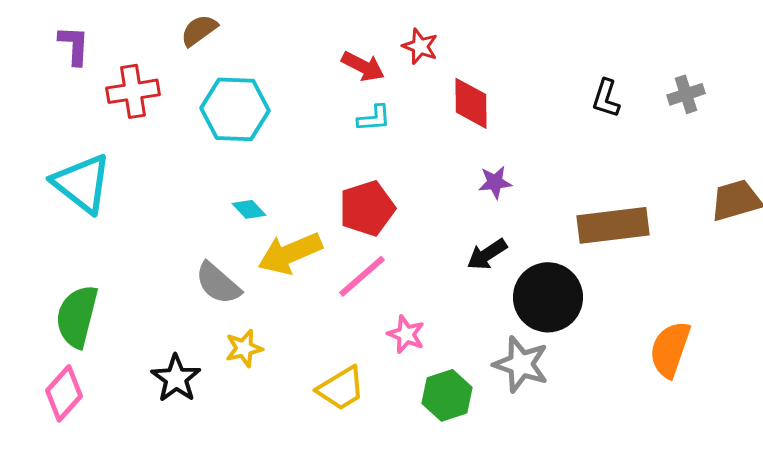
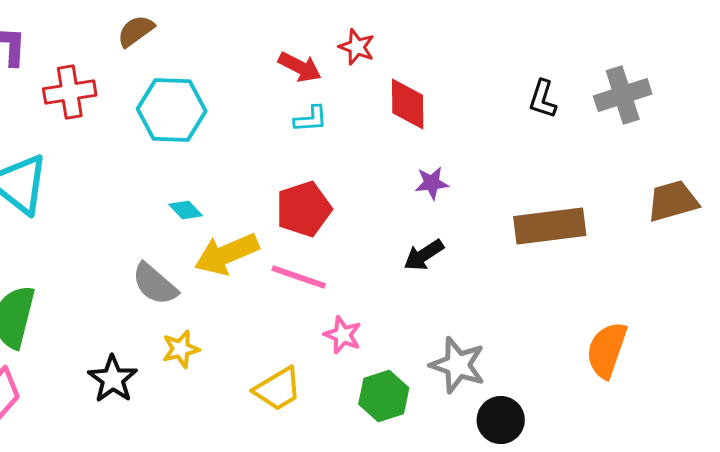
gray cross: (686, 94) -> (623, 95), size x1.5
pink line: (362, 276) -> (299, 277), turned 60
black circle: (548, 297) -> (501, 420), moved, size x0.7

